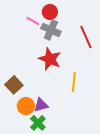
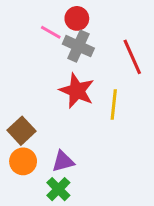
yellow line: (74, 82) -> (114, 105), moved
orange circle: (26, 106) -> (23, 161), moved

